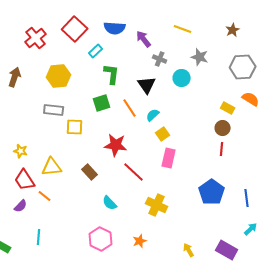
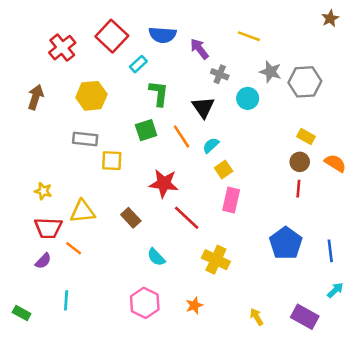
brown star: (233, 30) -> (330, 18), moved
gray hexagon: (243, 67) -> (305, 82), moved
orange semicircle: (251, 99) -> (335, 163), moved
red trapezoid: (25, 180) -> (48, 228), turned -55

